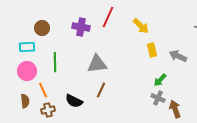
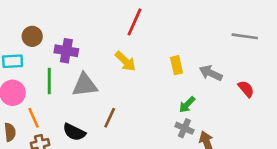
red line: (108, 17) -> (135, 22), moved
yellow arrow: (141, 26) -> (125, 61), moved
purple cross: (81, 27) -> (66, 51), moved
gray triangle: (97, 64) -> (85, 85), moved

